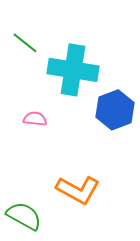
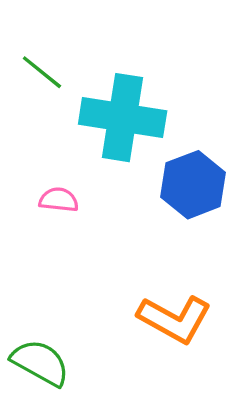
orange L-shape: (78, 190) -> (175, 319), moved

